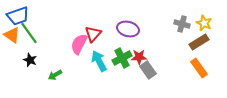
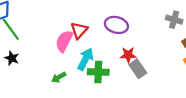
green cross: (122, 58) -> (98, 72), moved, turned 30
cyan arrow: (99, 61) -> (85, 59), turned 55
green arrow: (55, 75) -> (59, 77), moved

